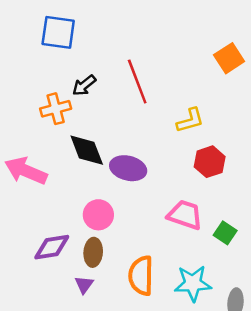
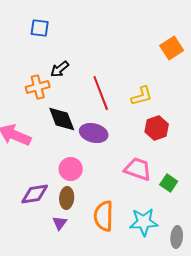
blue square: (58, 32) -> (40, 28), size x0.7
red line: (137, 82) -> (101, 93), moved

